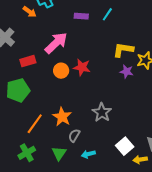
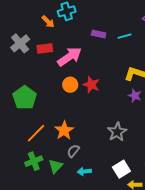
cyan line: (107, 14) -> (124, 36), turned 32
red rectangle: (28, 61) -> (45, 49), moved
green pentagon: (18, 90) -> (25, 98), turned -30
gray star: (102, 112) -> (117, 132), moved
green cross: (27, 153) -> (34, 161), moved

